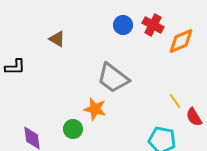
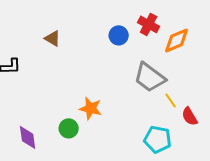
blue circle: (123, 25) -> (119, 35), moved
gray trapezoid: (113, 78) -> (150, 77), moved

